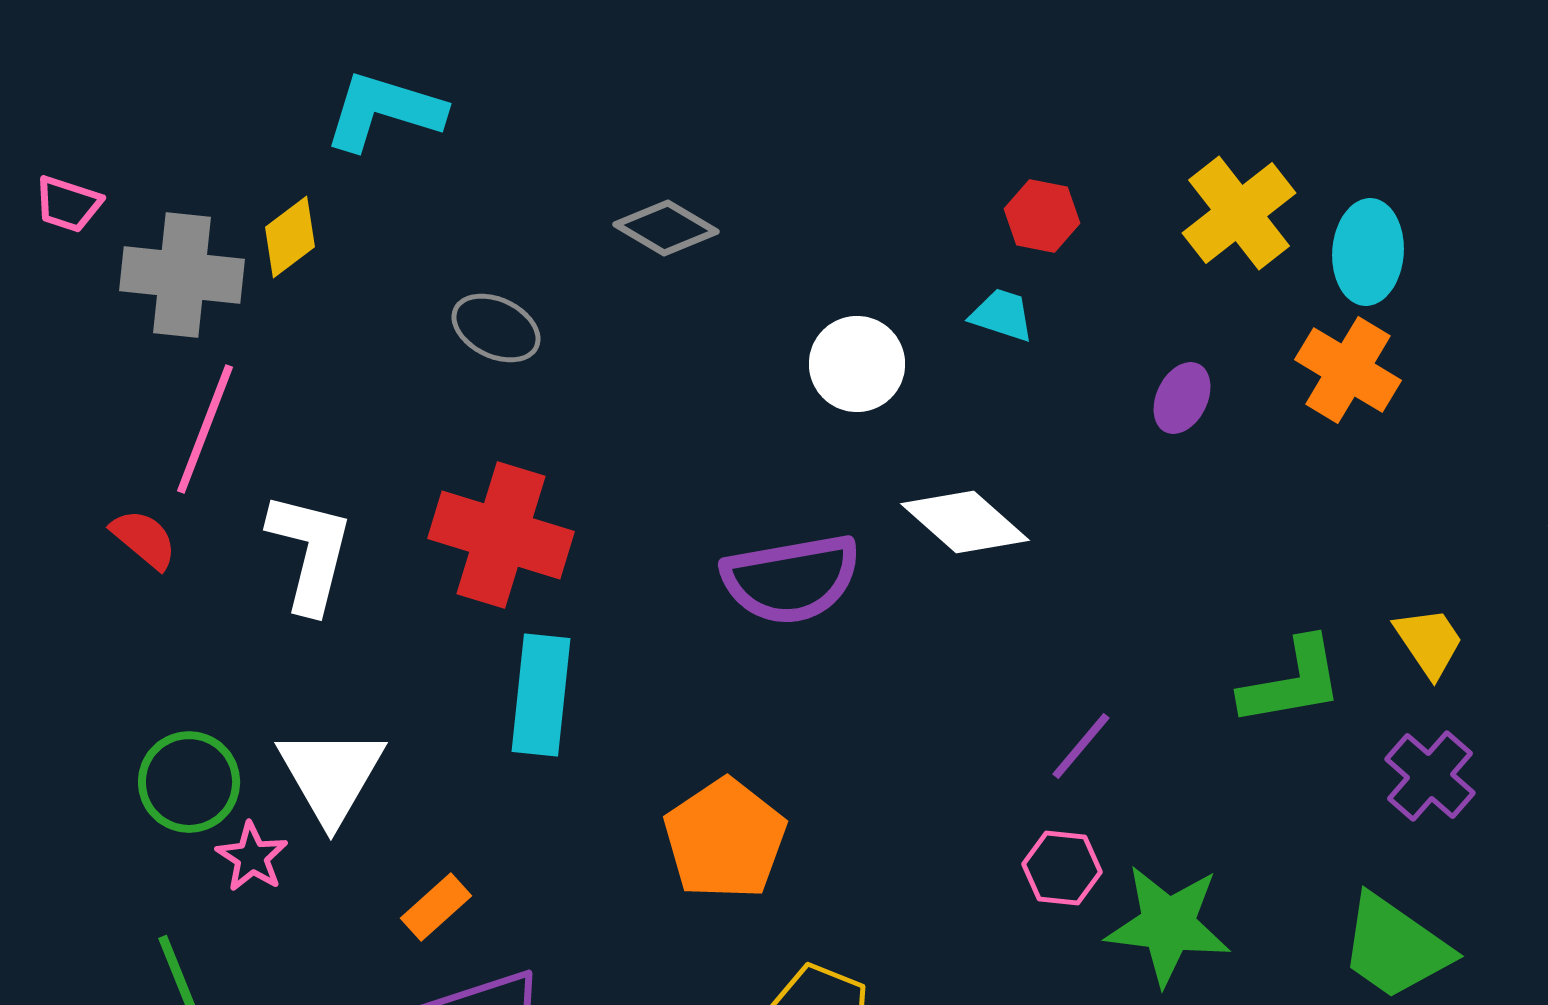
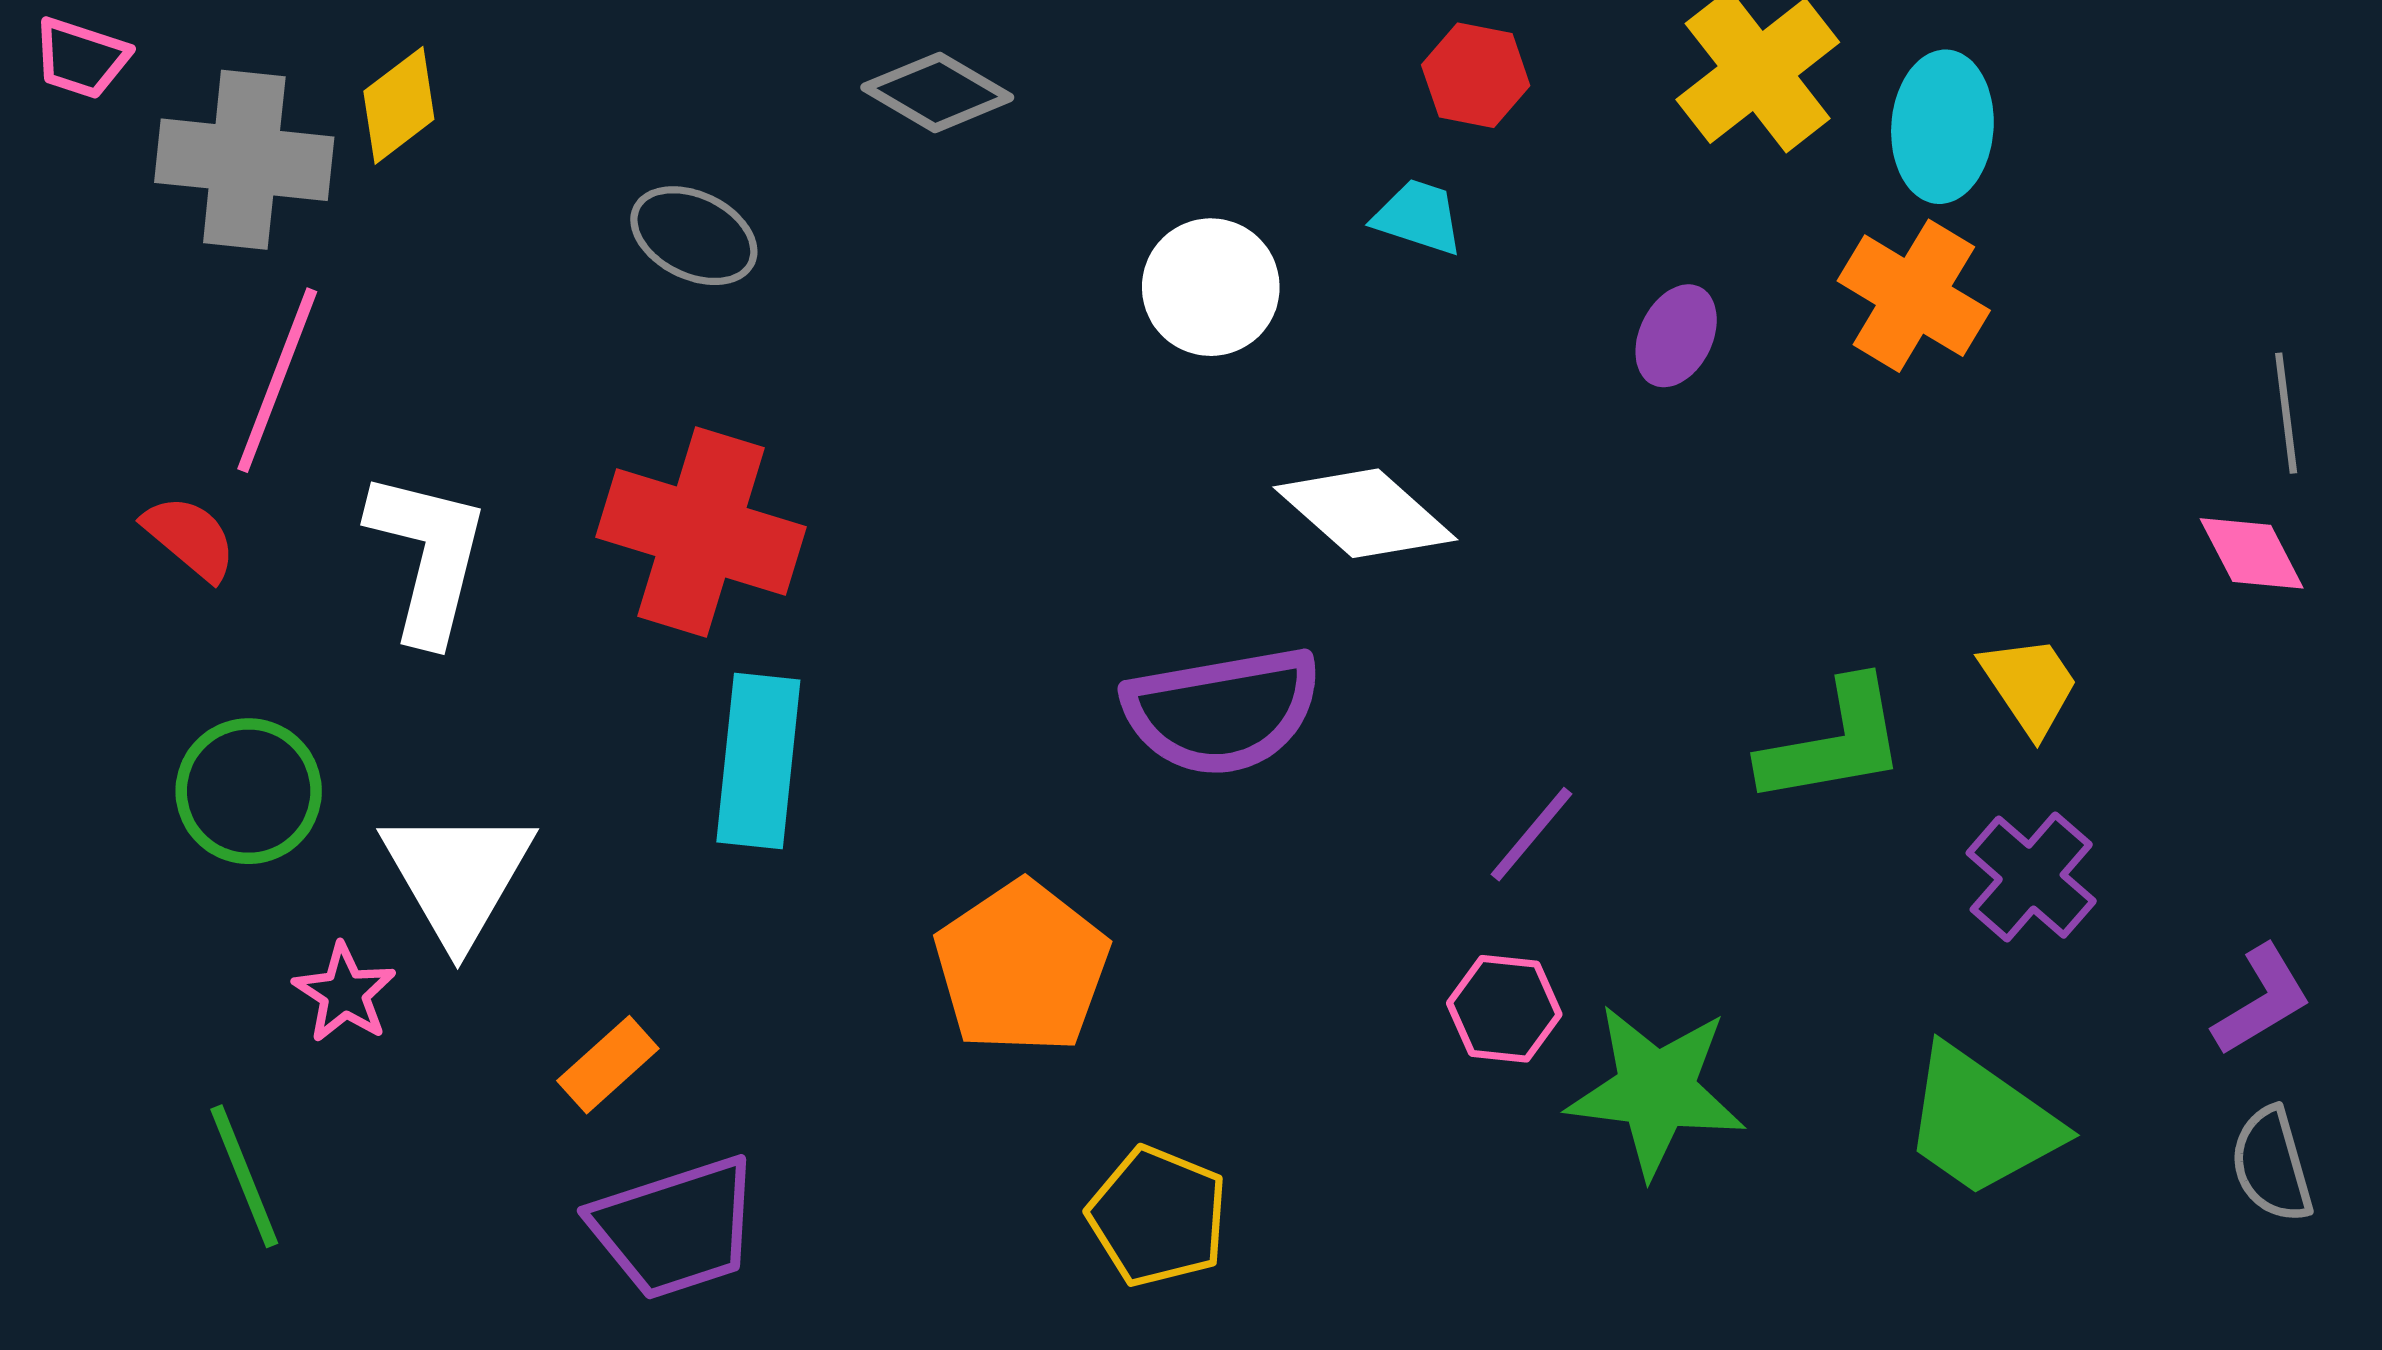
purple semicircle: (791, 579) -> (1222, 711), moved
green circle: (189, 782) -> (249, 791), moved

